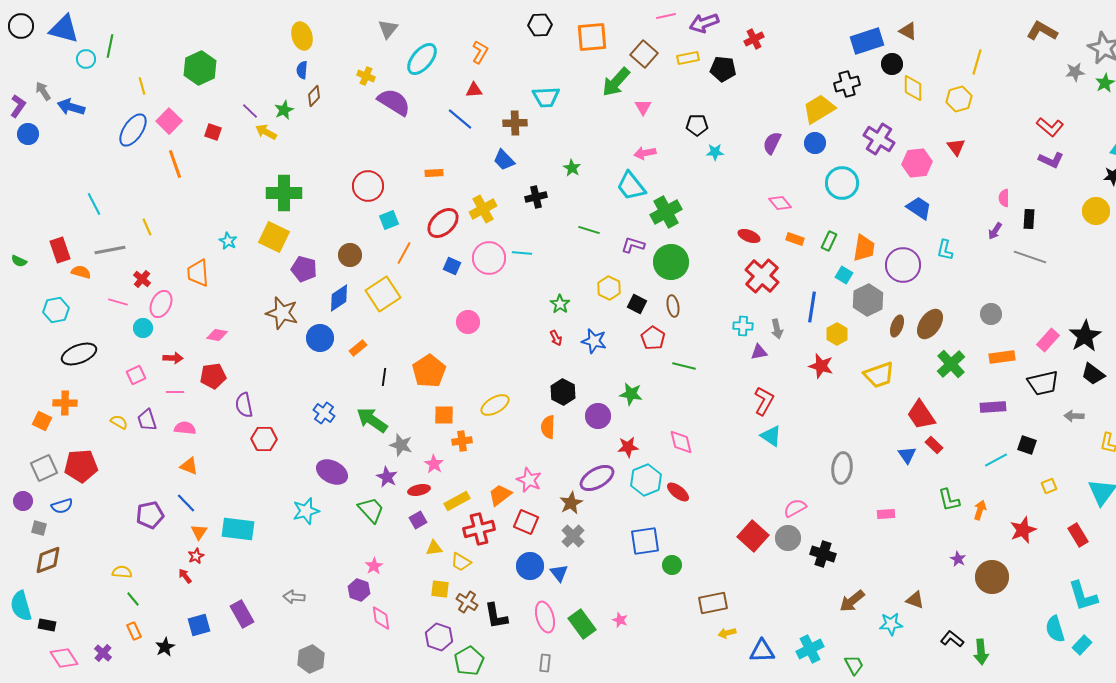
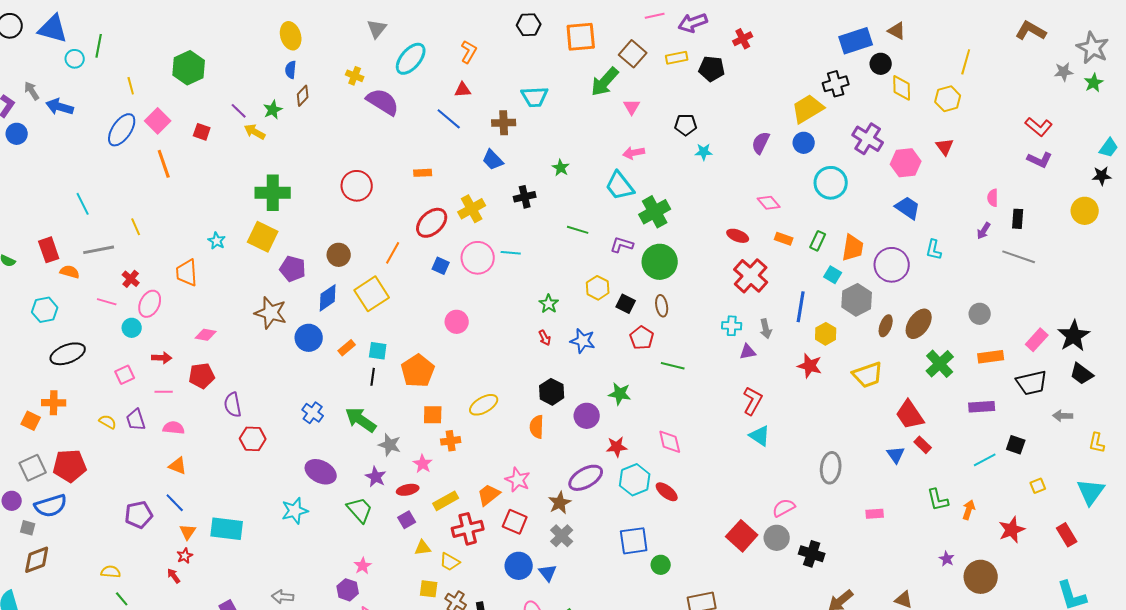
cyan square: (389, 220) -> (378, 351), moved, turned 30
blue semicircle: (62, 506) -> (51, 506), size x1.5

